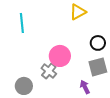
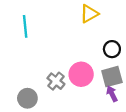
pink circle: (60, 56) -> (81, 74), moved
purple arrow: (85, 87) -> (112, 94), moved

